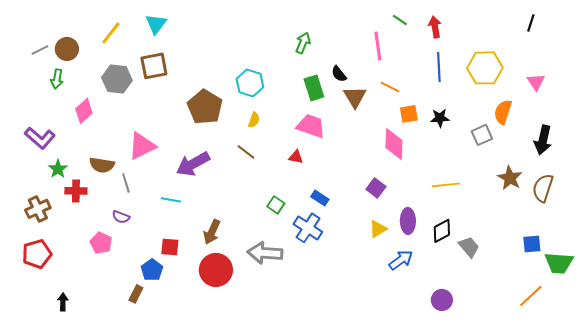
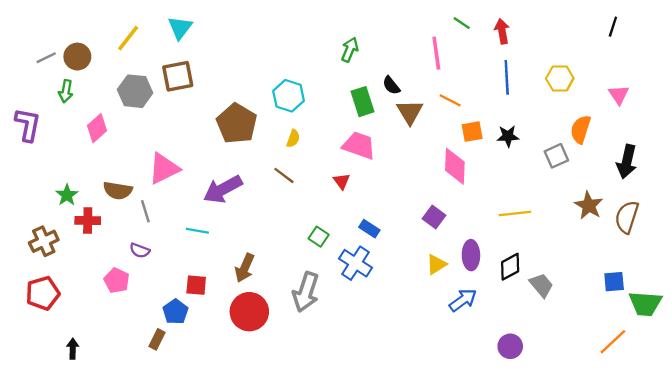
yellow hexagon: (485, 68) -> (560, 78), size x0.7
purple L-shape: (40, 138) -> (28, 125), moved, turned -120
red triangle: (296, 157) -> (342, 181), turned 42
gray arrow: (265, 253) -> (306, 292), turned -76

